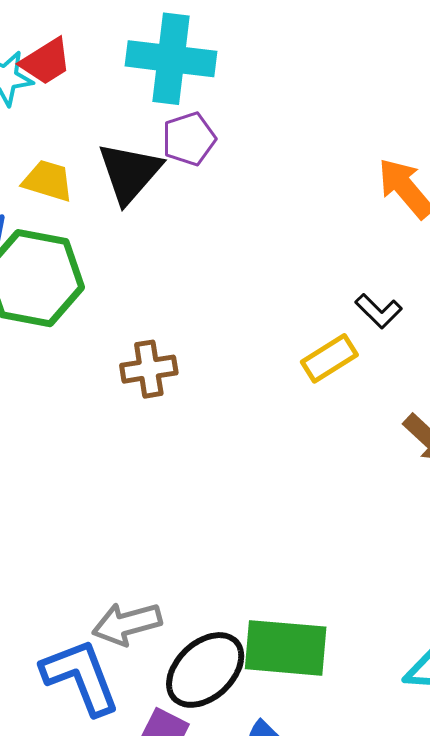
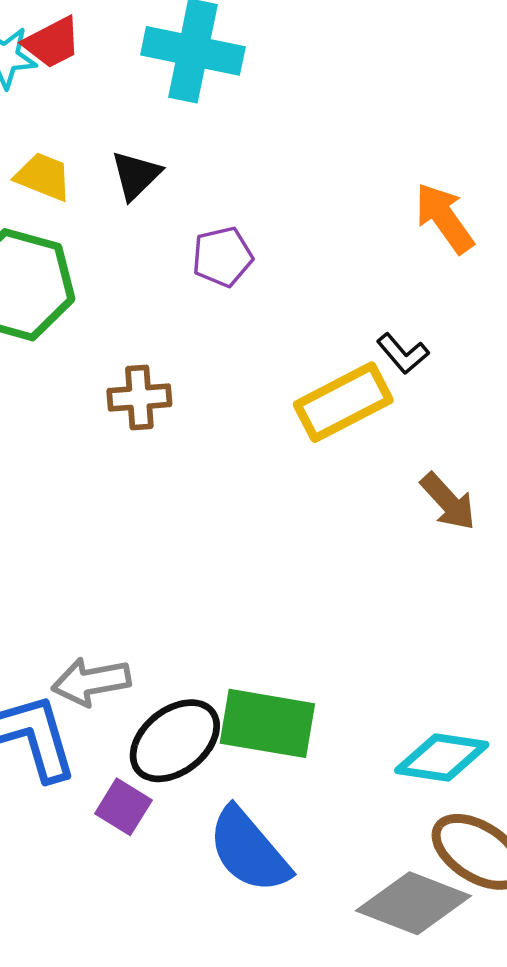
purple pentagon: (189, 139) -> (222, 257), moved
black triangle: (130, 173) -> (136, 175), size x0.7
yellow rectangle: (329, 358) -> (343, 402), size x1.5

